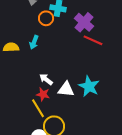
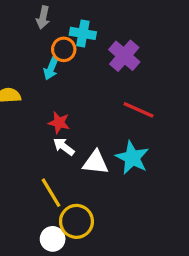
red line: (93, 40) -> (139, 110), moved
cyan arrow: (34, 42) -> (51, 68), moved
red star: (43, 94) -> (59, 123), moved

